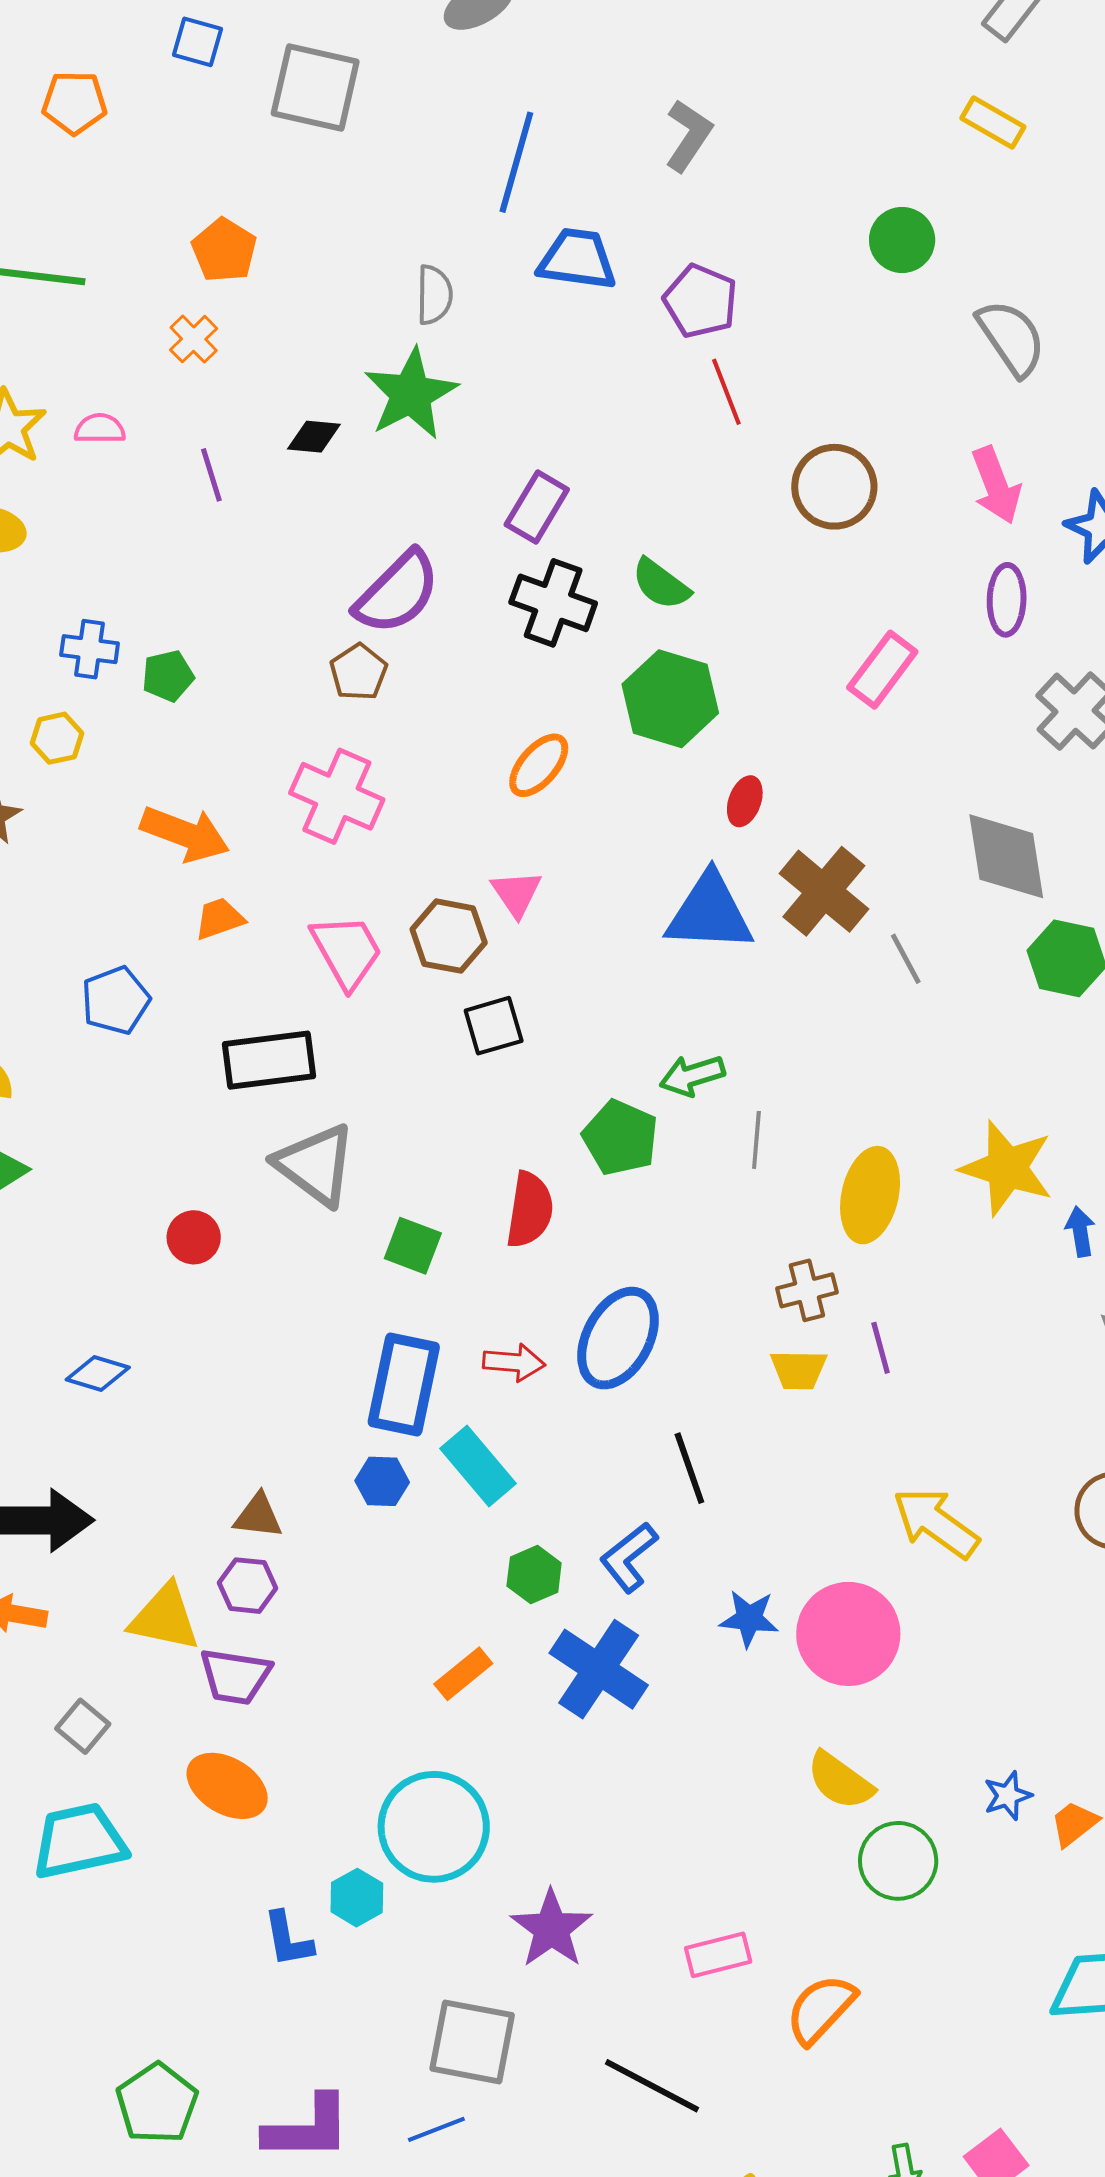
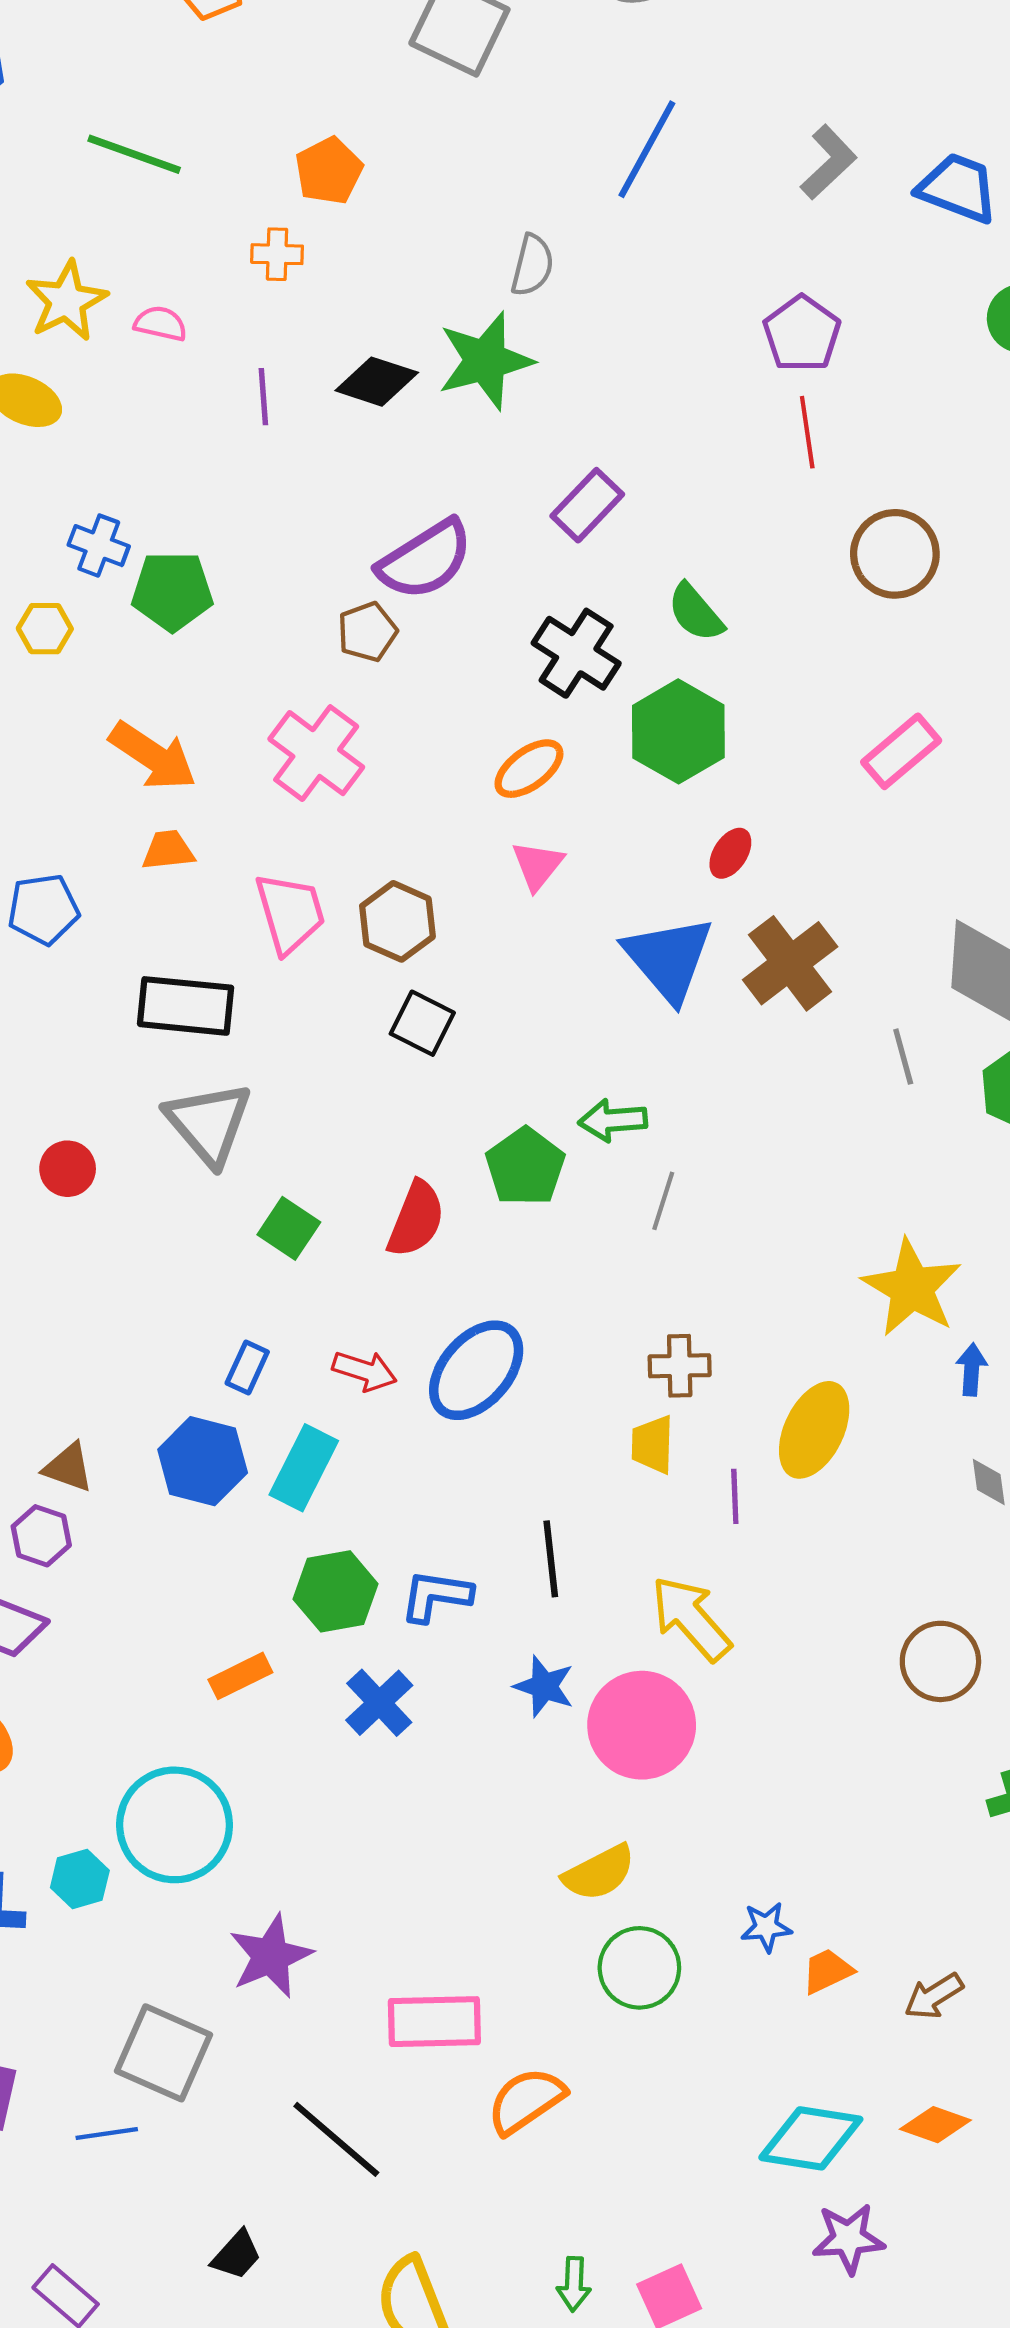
blue trapezoid: (577, 259) -> (958, 188), moved
orange cross: (194, 339) -> (277, 254), turned 33
black diamond: (314, 437) -> (377, 382), size x1.4
black cross: (553, 603) -> (576, 653), moved
green pentagon: (168, 676) -> (172, 591), size x1.5
pink triangle: (516, 893) -> (538, 865), moved
blue triangle: (710, 913) -> (669, 959), turned 34
gray line: (906, 959) -> (903, 1057), moved
black square: (494, 1026) -> (422, 1023), turned 30
yellow ellipse: (870, 1195) -> (814, 1430), moved
purple line: (881, 1348) -> (735, 1496), moved
yellow trapezoid: (798, 1370) -> (653, 1445), turned 78
blue rectangle: (404, 1384) -> (247, 1368), size x0.5
cyan rectangle: (478, 1466) -> (304, 1468), turned 54
black line: (689, 1468) -> (551, 1559), moved
blue hexagon: (382, 1481) -> (203, 1461), size x1.6
yellow arrow: (936, 1523) -> (691, 1618), moved
blue L-shape: (629, 1557) -> (436, 1596), turned 34
green hexagon: (534, 1575) -> (336, 1591), size x1.4
blue cross: (599, 1669) -> (379, 1703), size x0.7
yellow semicircle: (840, 1781) -> (599, 1873), turned -76
pink rectangle: (718, 1955) -> (434, 2022), size x1.4

